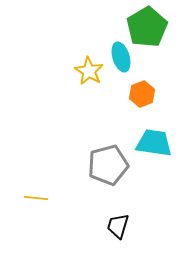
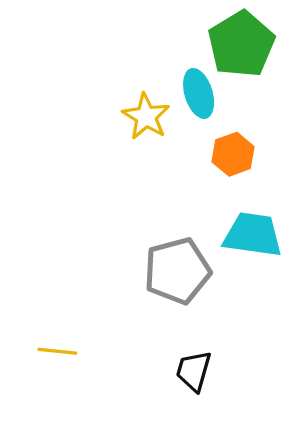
yellow line: (36, 198) -> (57, 351), moved

